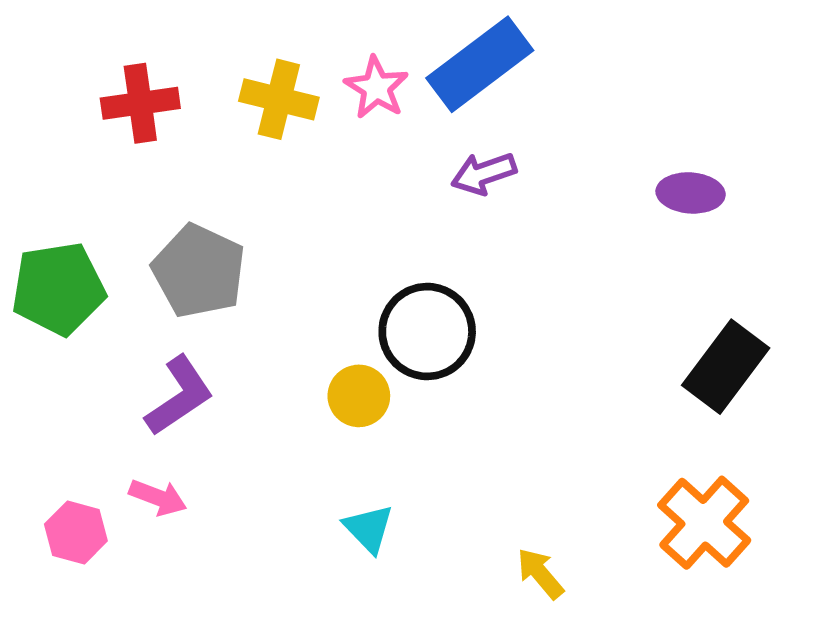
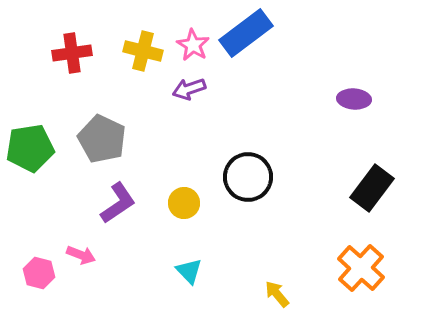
purple arrow: (484, 173) -> (189, 89), moved
black circle: (427, 332) -> (248, 177), moved
purple L-shape: (179, 396) -> (118, 203), moved

